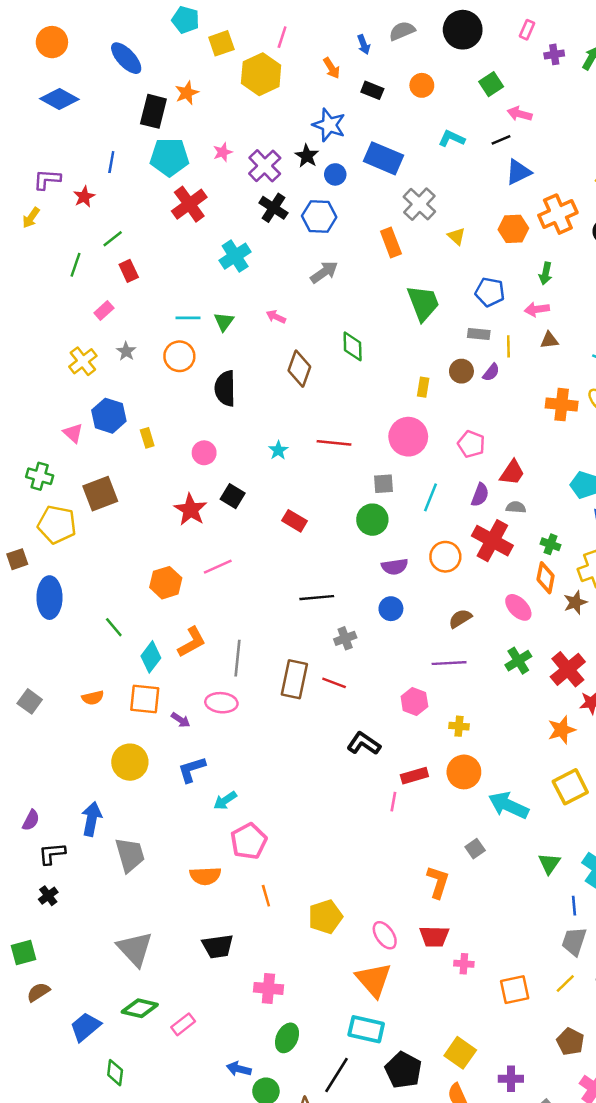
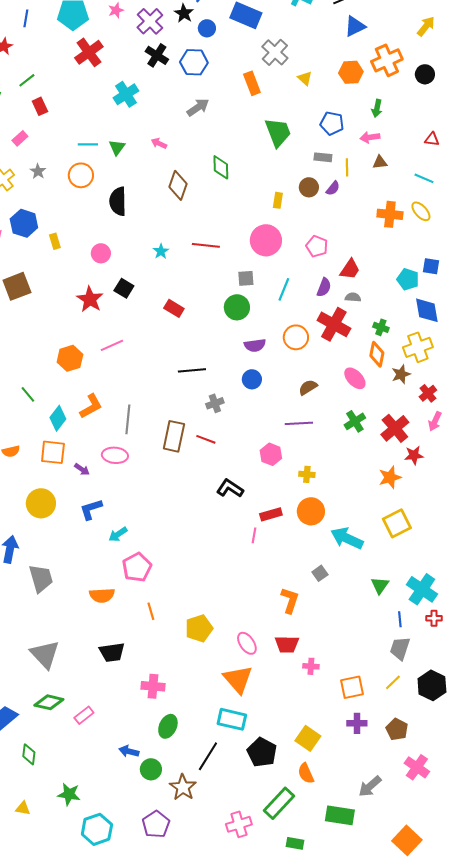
purple cross: (511, 1079) -> (357, 723), moved

